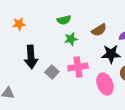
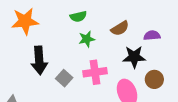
orange star: (19, 24) -> (25, 21), size x1.6

